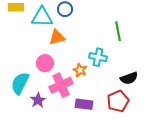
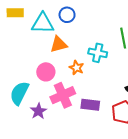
cyan cross: (98, 57) -> (98, 53), moved
orange star: (80, 70) -> (77, 68), moved
purple rectangle: (84, 104) -> (90, 105), moved

